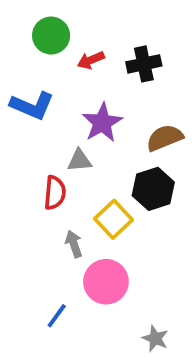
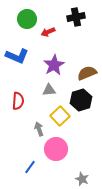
black cross: (144, 64) -> (76, 17), moved
gray triangle: (79, 161) -> (49, 90), moved
red semicircle: (55, 193) -> (18, 101), moved

